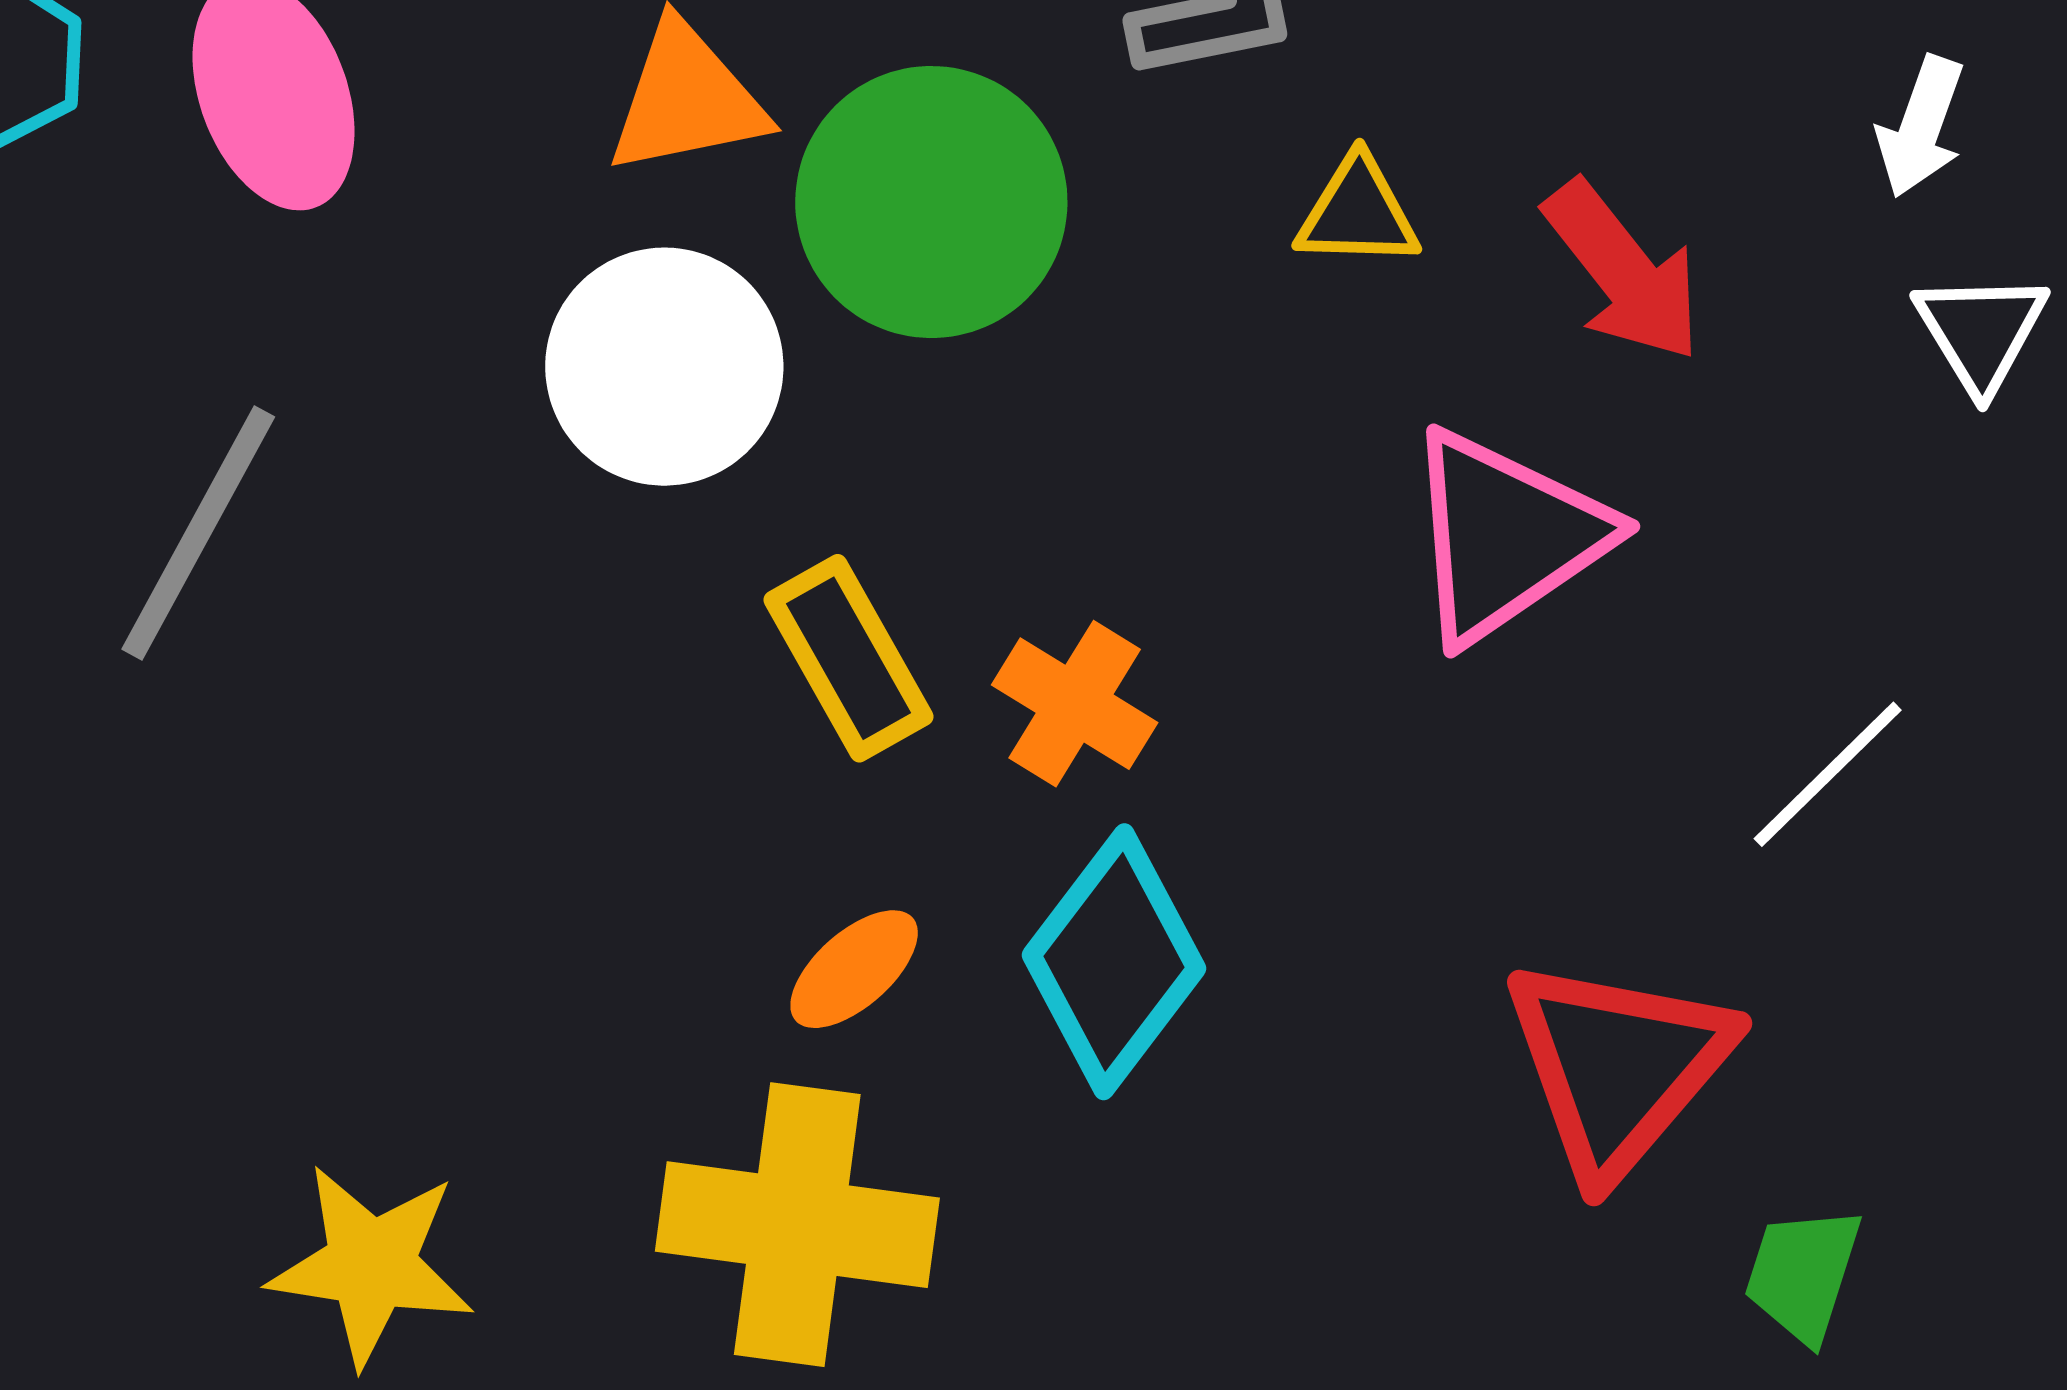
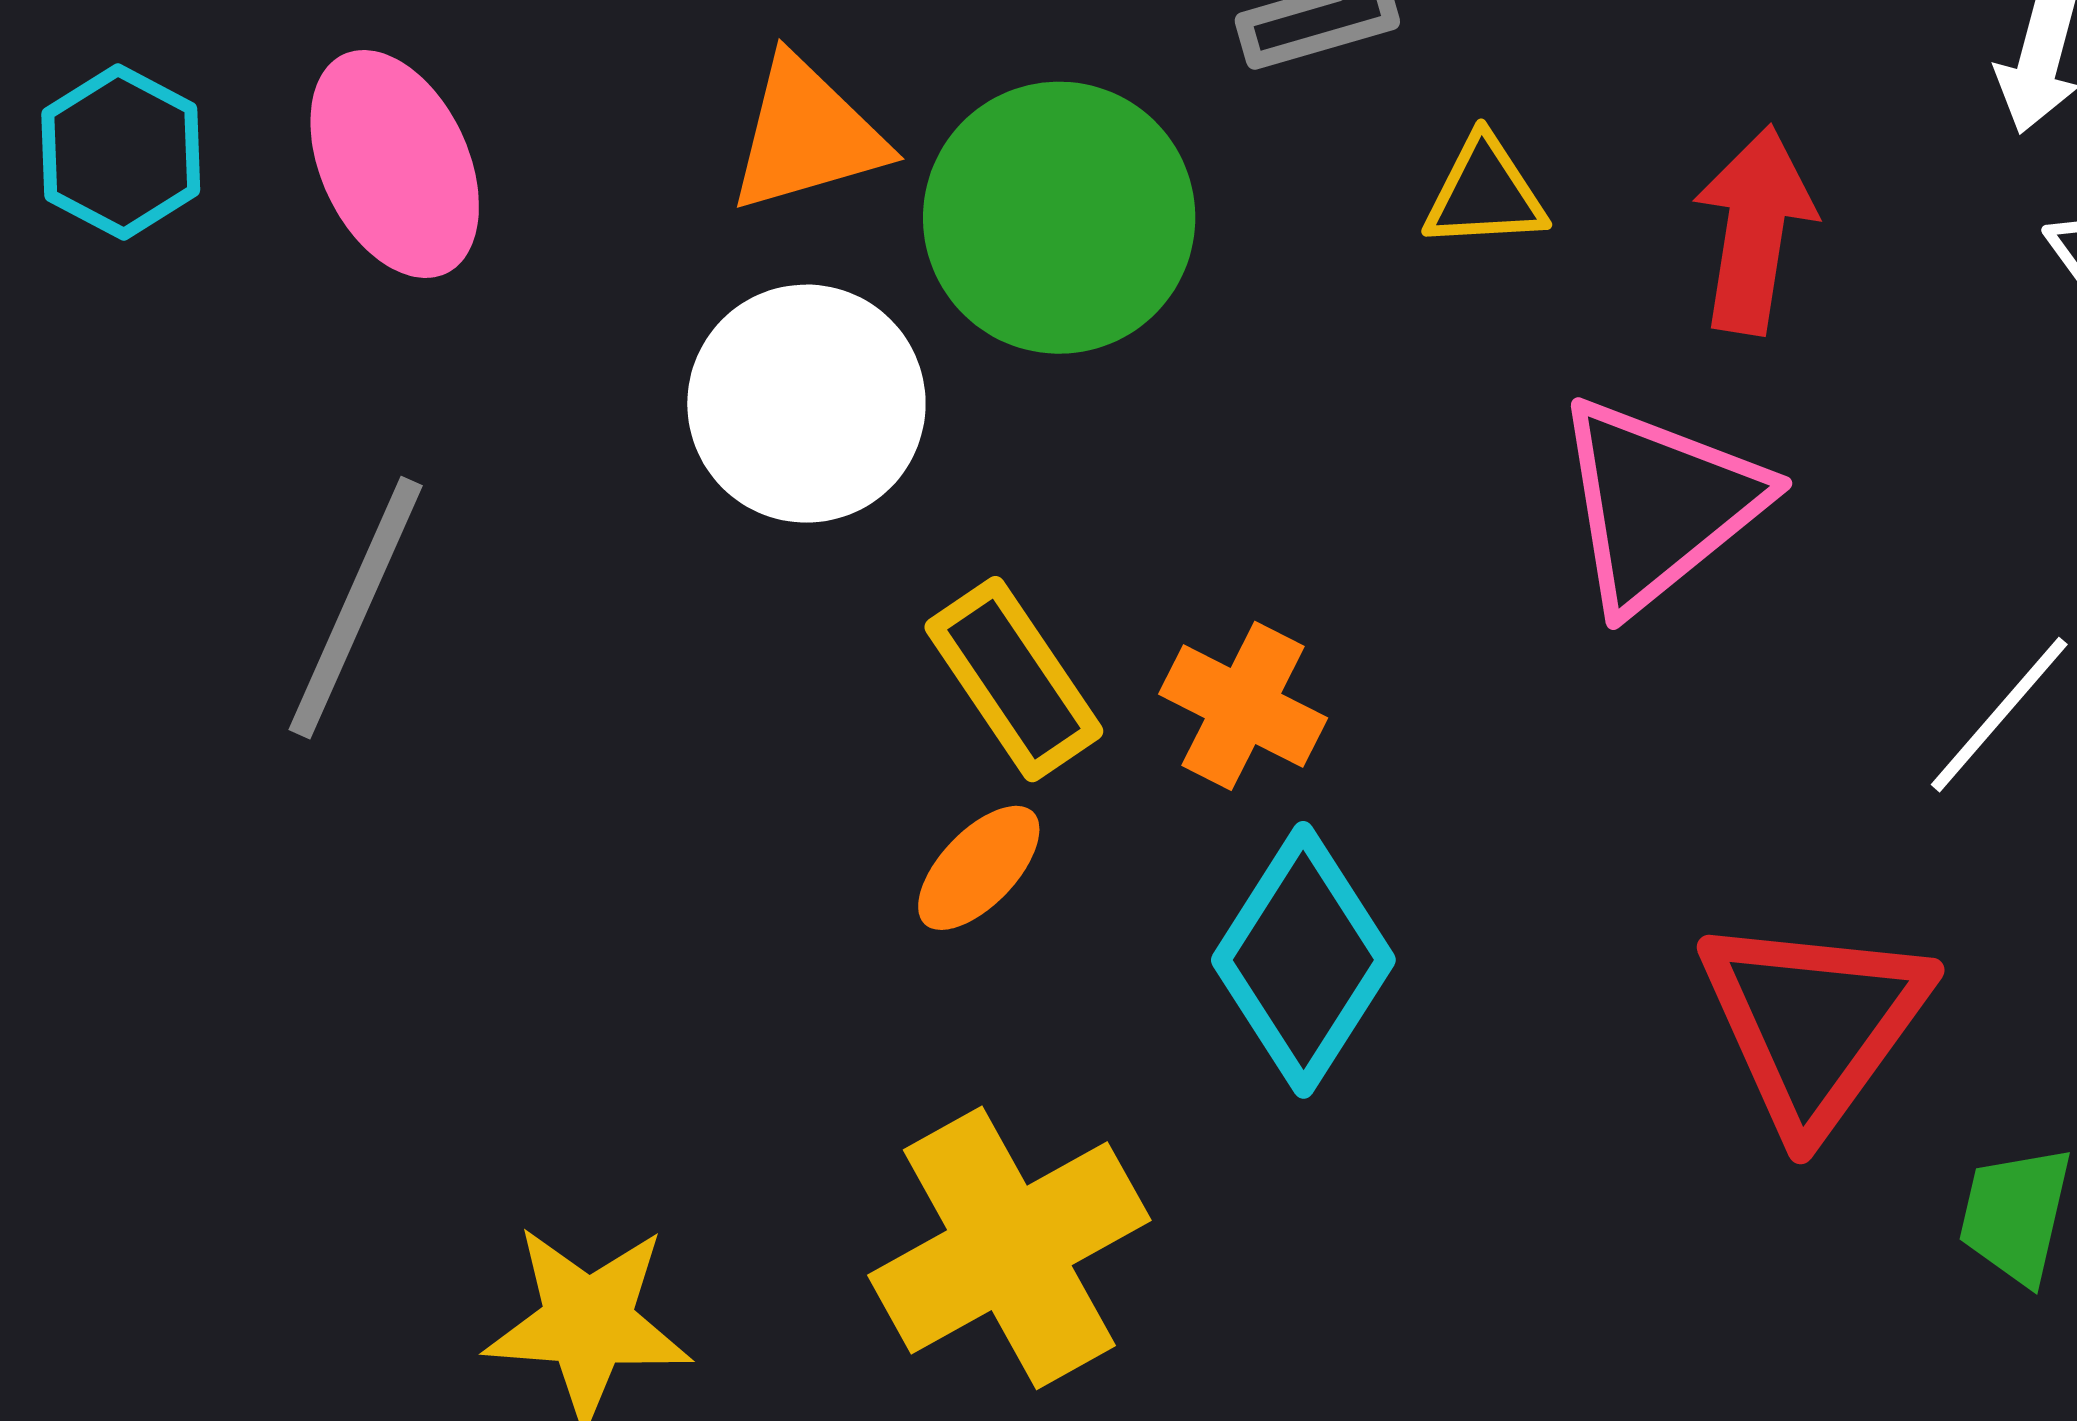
red arrow: (1623, 271) -> (1754, 230), turned -128
orange ellipse: (854, 969) -> (979, 868), moved
yellow cross: (797, 1225) -> (1009, 1248), turned -32

